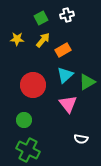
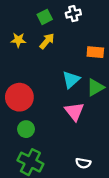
orange rectangle: (63, 50) -> (95, 52), moved, turned 35
red circle: (33, 85) -> (19, 97), moved
white semicircle: (81, 139) -> (83, 163), moved

